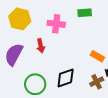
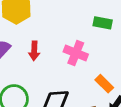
pink cross: (56, 24) -> (76, 53), moved

